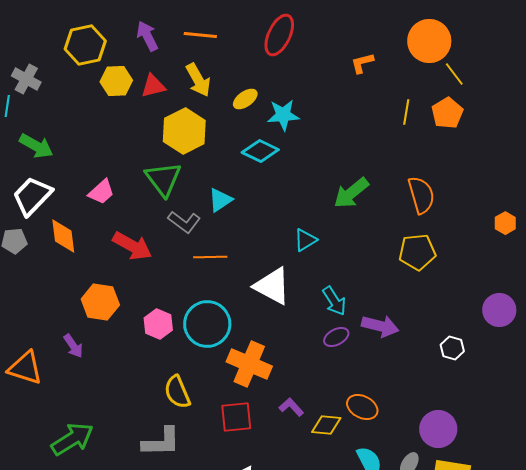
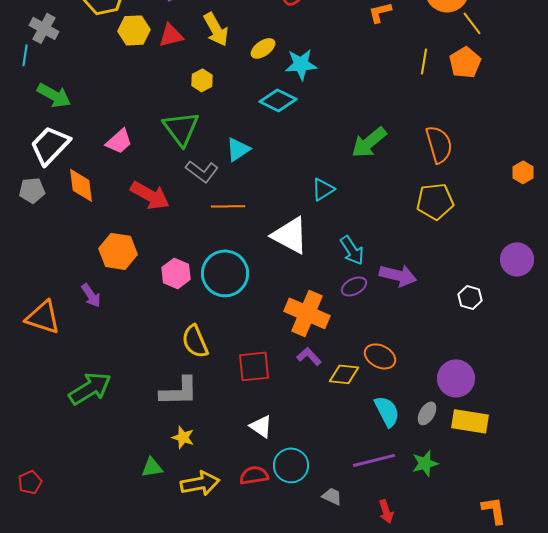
yellow hexagon: (184, 131) -> (202, 80), size x0.5
orange cross: (249, 364) -> (307, 313), moved

